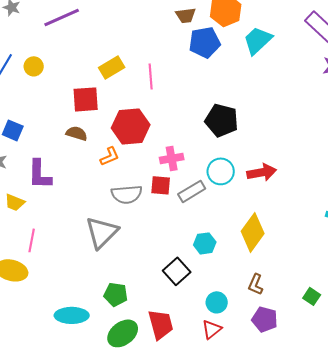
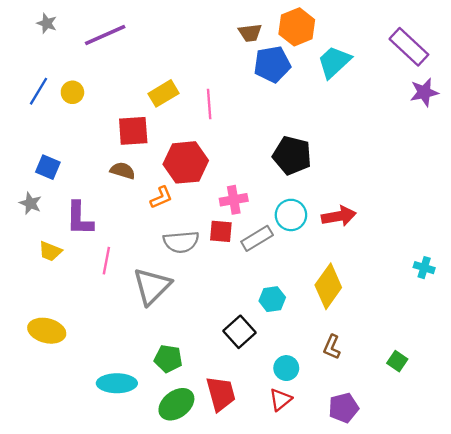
pink line: (32, 240) -> (106, 261), moved
purple pentagon: (265, 319) -> (344, 408), moved, turned -30

